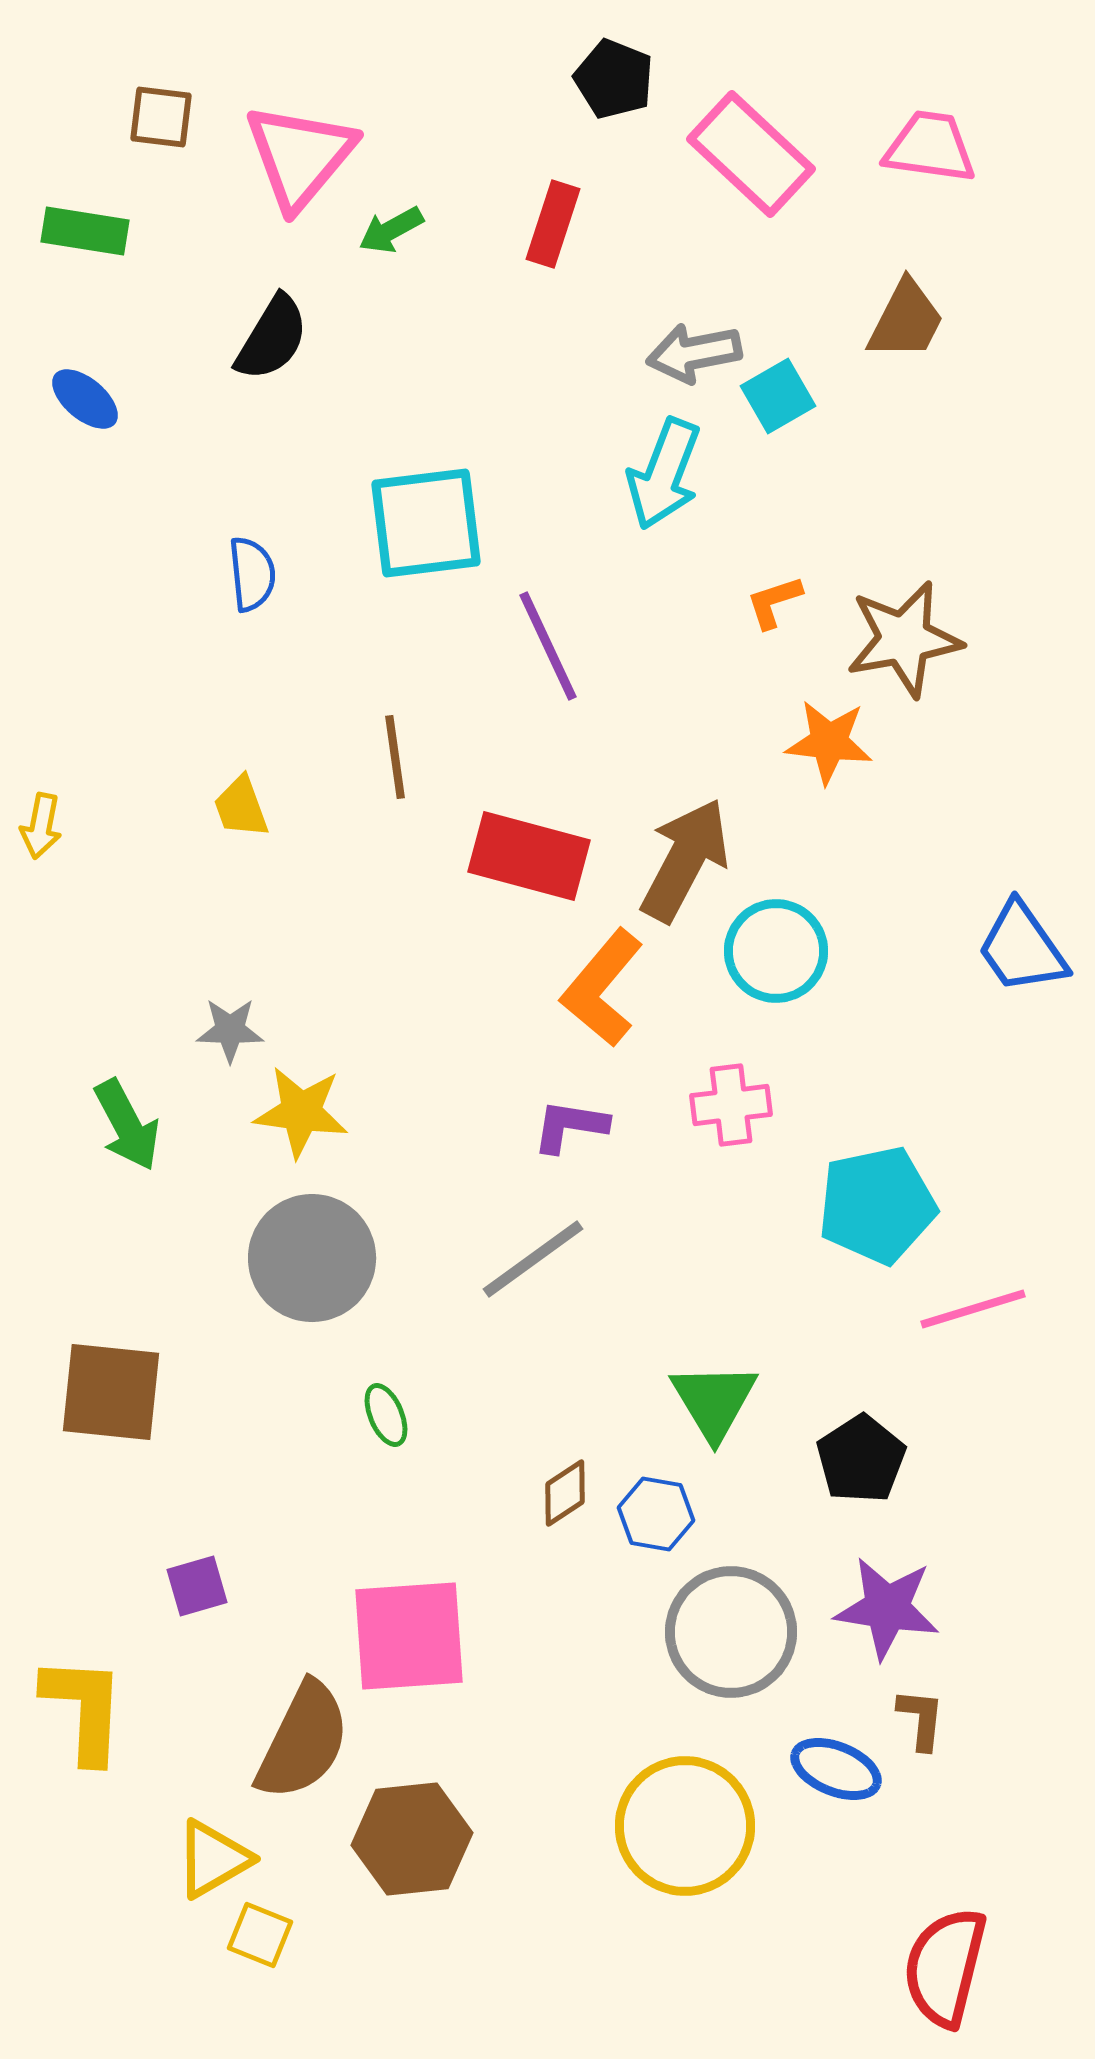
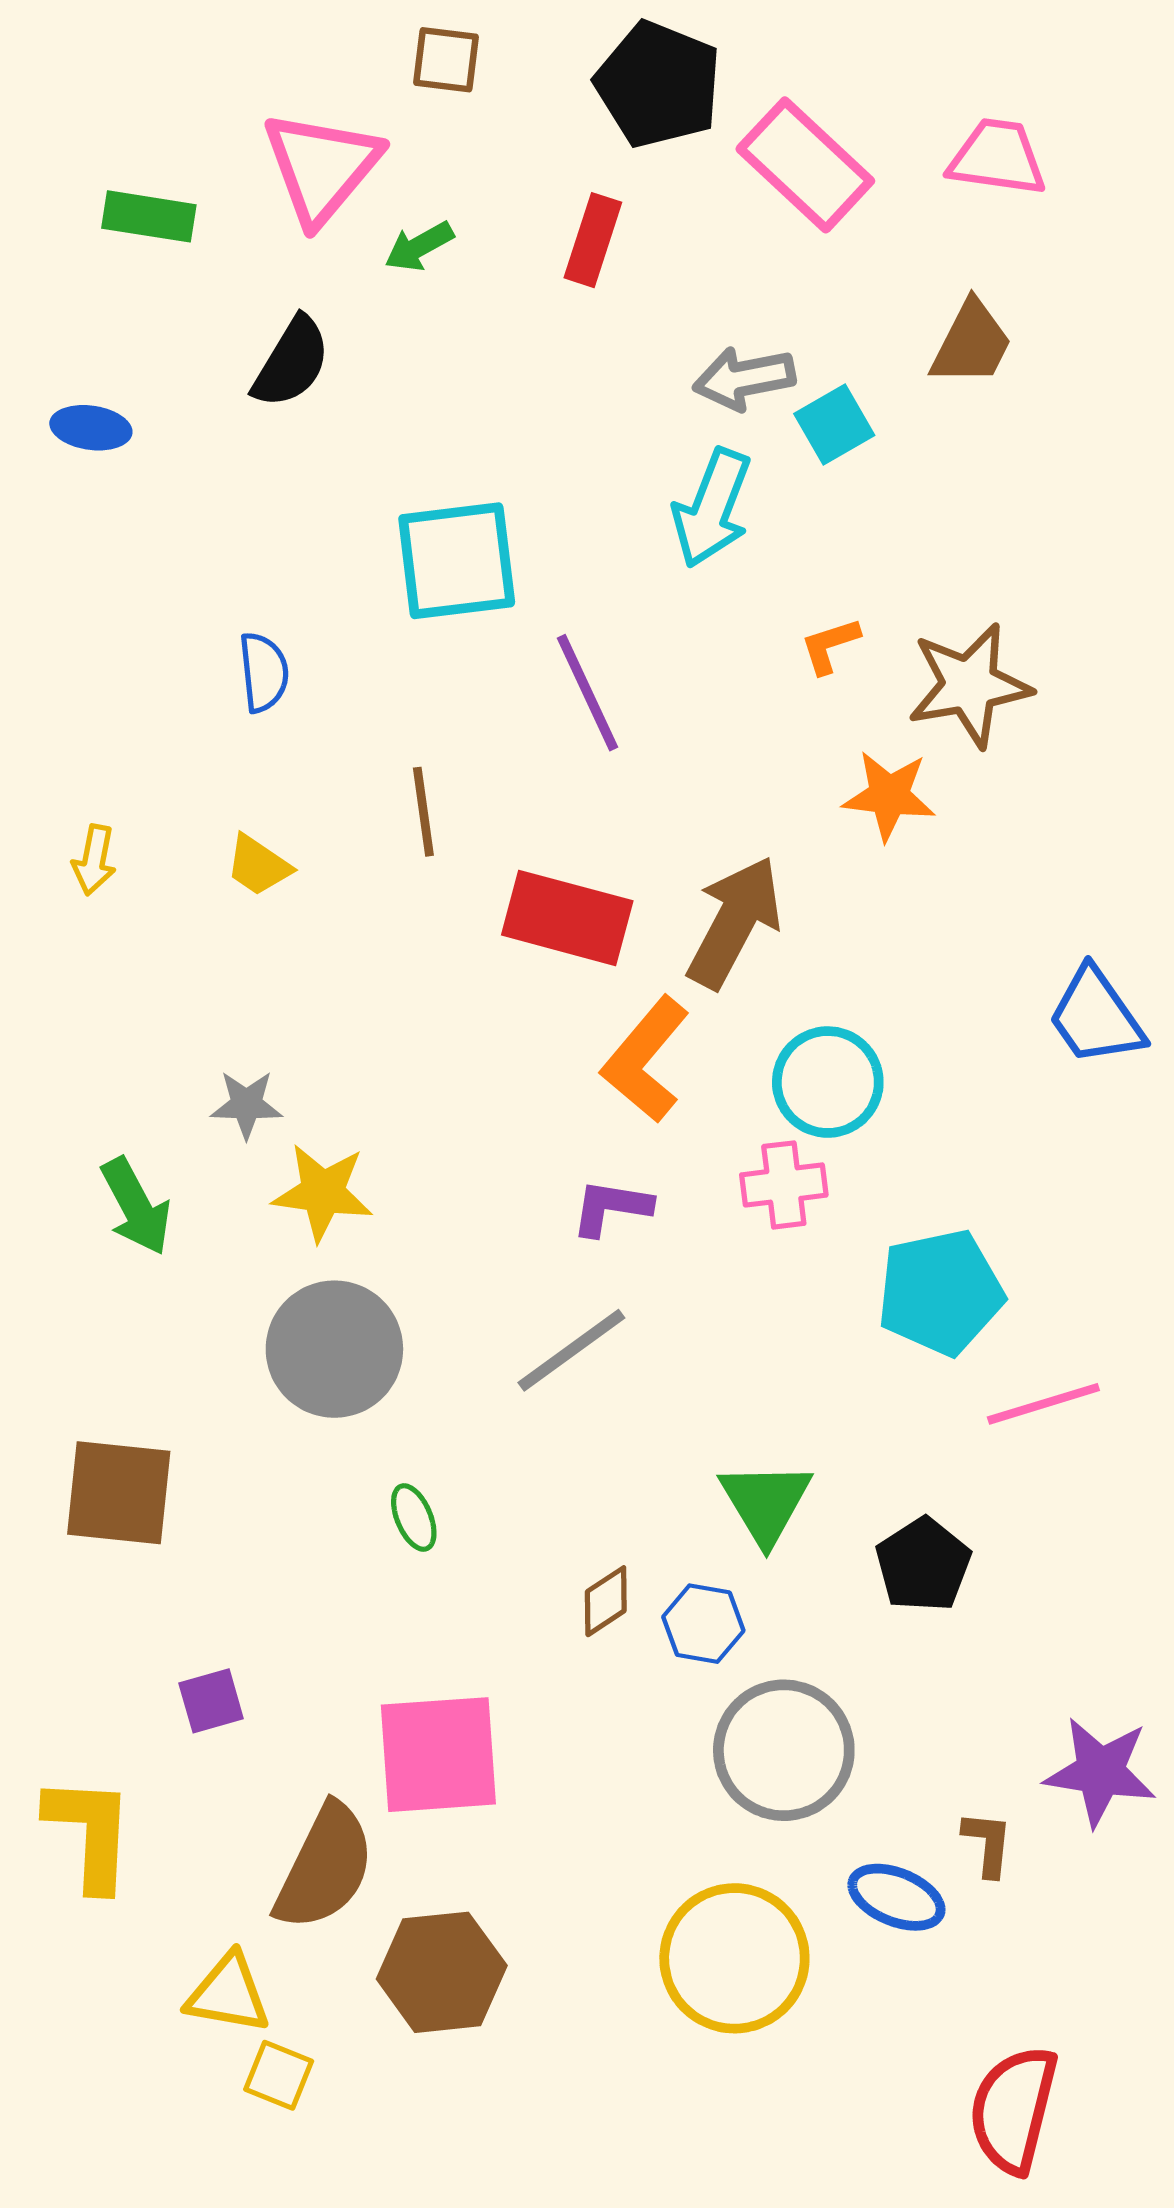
black pentagon: (614, 79) -> (658, 84), size x1.5
brown square: (161, 117) -> (446, 60), moved
green rectangle: (85, 231) -> (149, 216), moved
blue ellipse: (85, 399) -> (91, 428), turned -32
blue semicircle: (252, 574) -> (264, 672), moved
yellow trapezoid: (241, 807) -> (258, 865), turned -36
yellow arrow: (41, 826) -> (94, 860), moved
cyan circle: (776, 951) -> (828, 1082), moved
purple star: (887, 1608) -> (1100, 1772), moved
yellow triangle: (213, 1859) -> (228, 1994), turned 40

